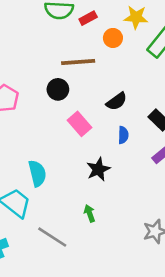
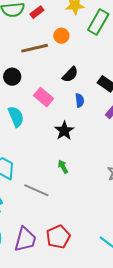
orange circle: (113, 38) -> (61, 36), moved
black circle: (58, 89) -> (12, 77), moved
cyan semicircle: (37, 173) -> (16, 117), moved

